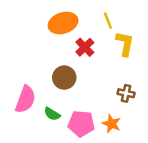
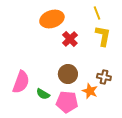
yellow line: (108, 21) -> (97, 13), moved
brown circle: (64, 78) -> (68, 74), moved
orange star: (112, 124) -> (90, 91), moved

